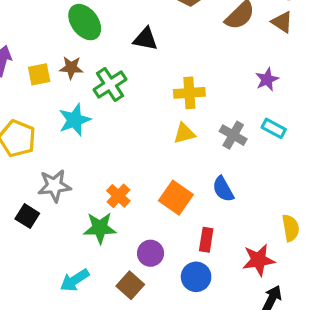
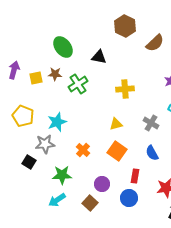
cyan star: (75, 120) -> (57, 122), moved
yellow triangle: (184, 133) -> (116, 124), moved
gray cross: (233, 135) -> (151, 123), moved
blue semicircle: (223, 189) -> (152, 153), moved
green star: (100, 228) -> (62, 175), moved

